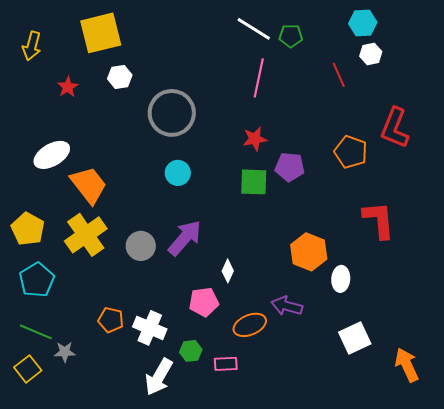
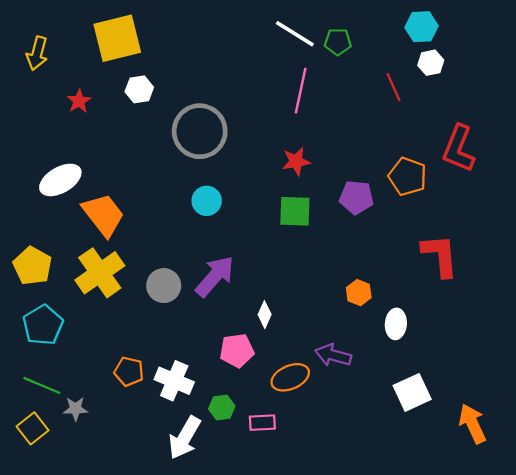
purple pentagon: (290, 167) -> (356, 197), moved
orange hexagon: (309, 252) -> (359, 293), size x0.6

